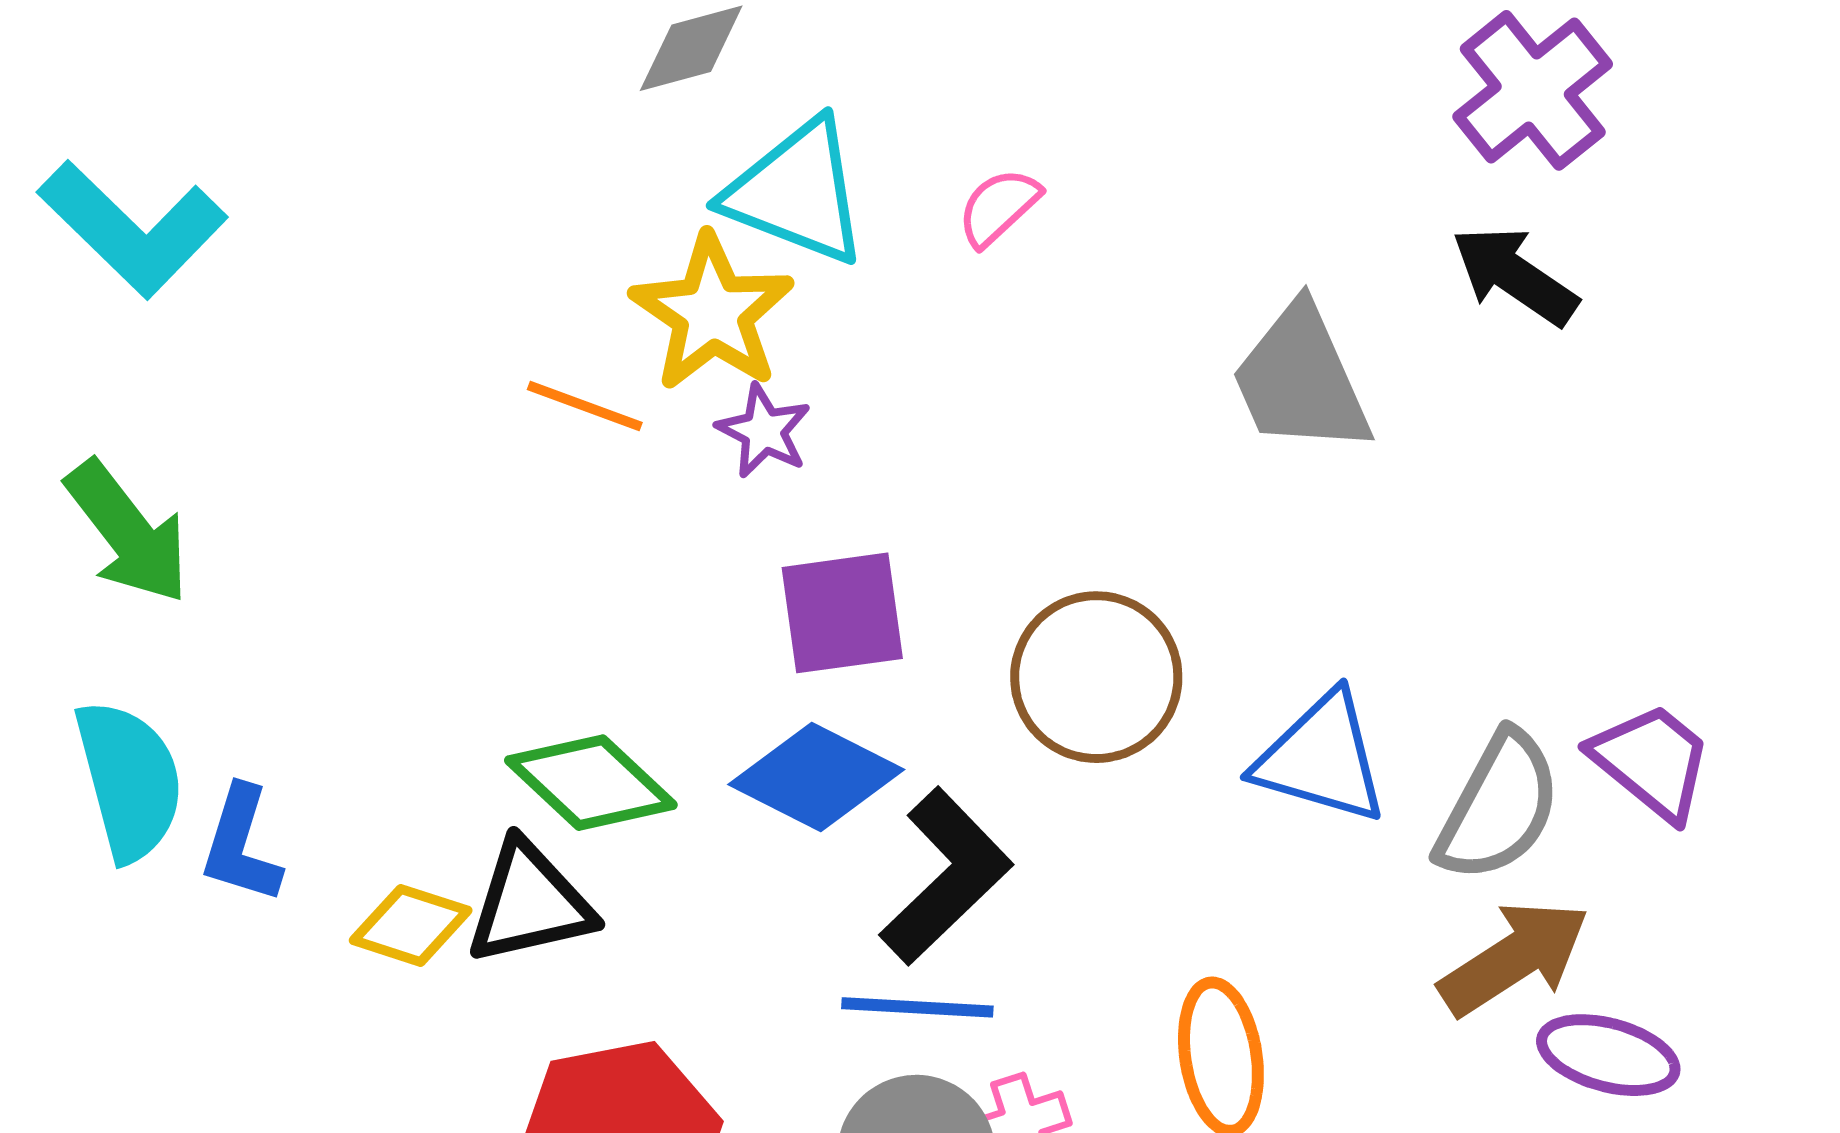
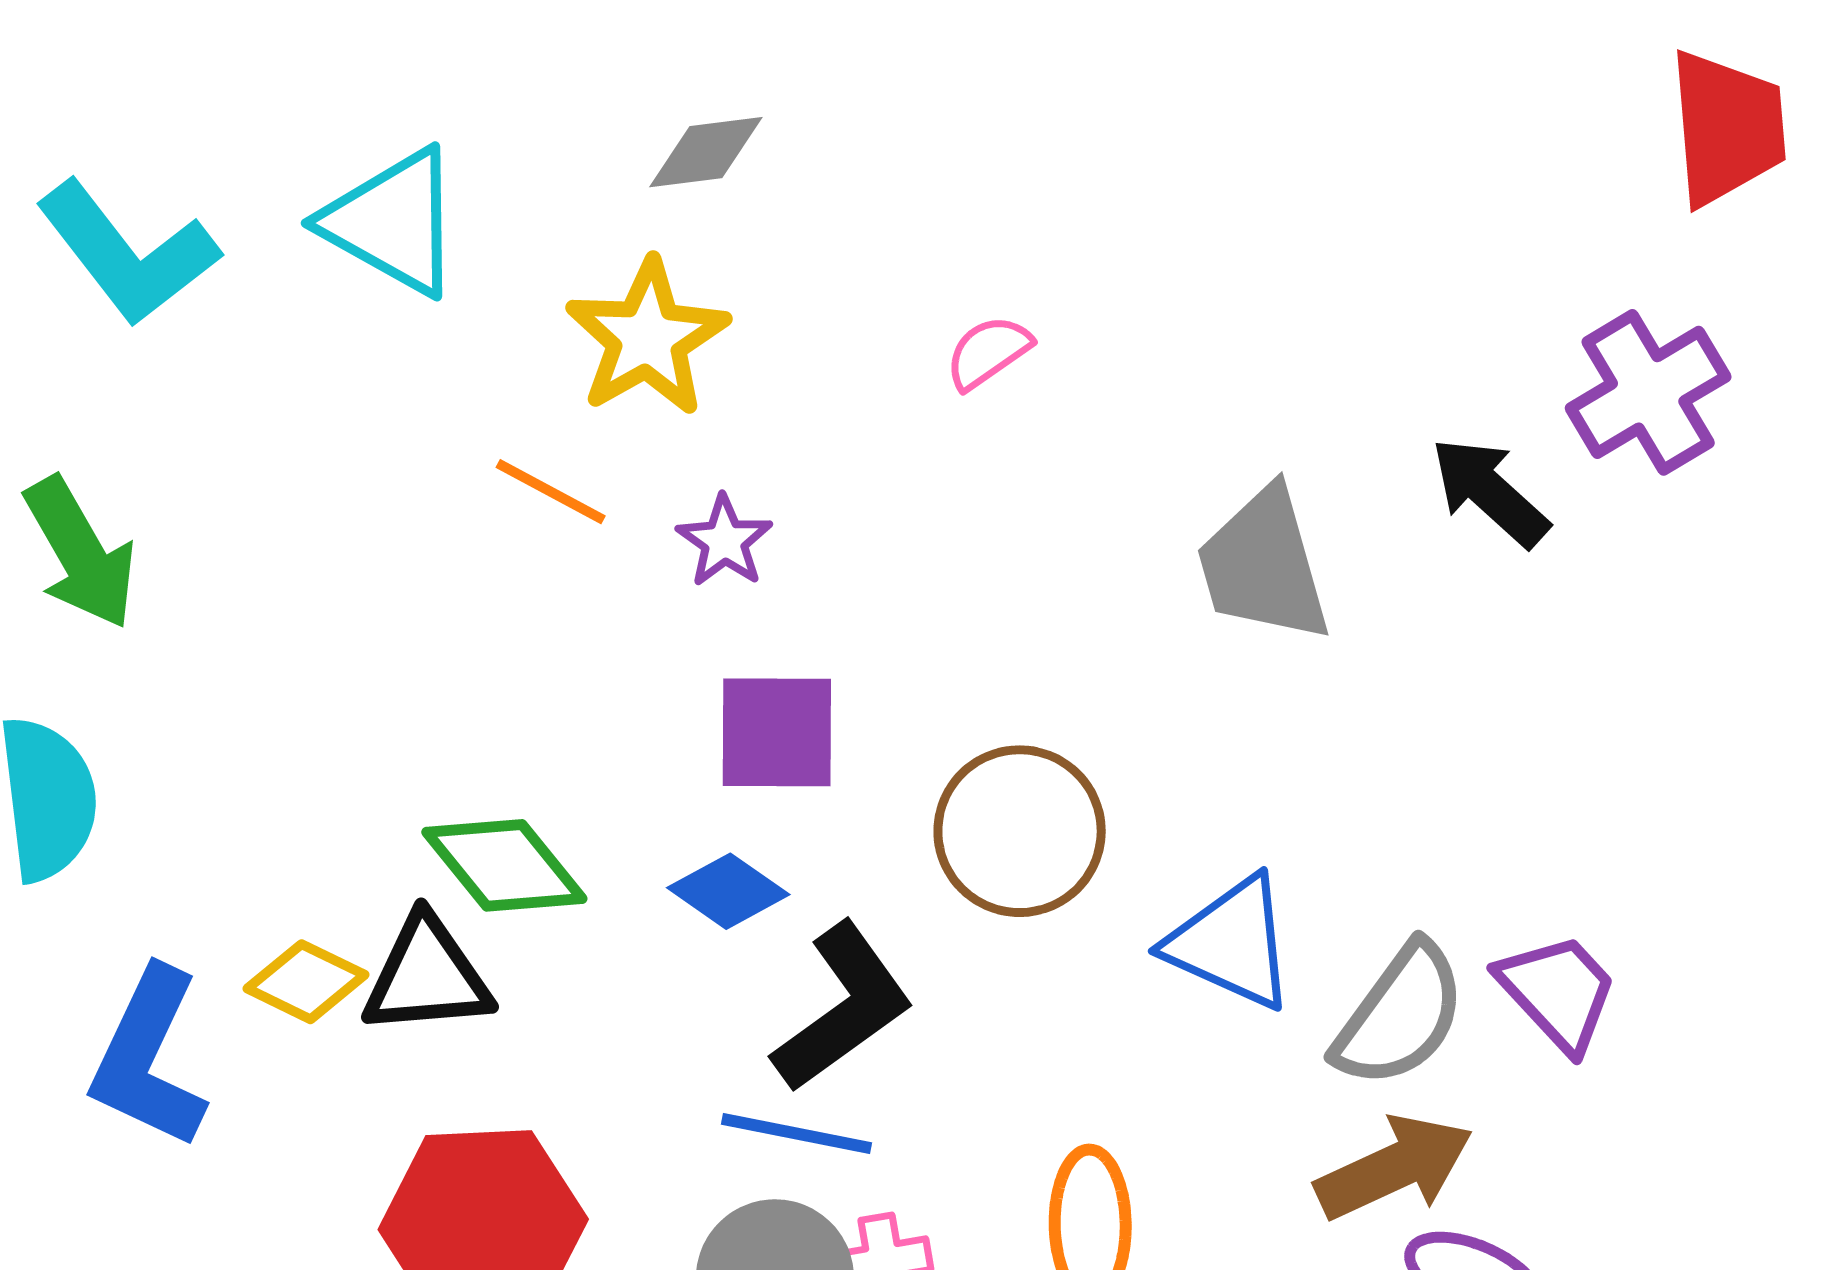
purple cross: (1533, 90) -> (1648, 392), moved
cyan triangle: (797, 192) -> (393, 222), moved
yellow star: (712, 313) -> (647, 338), moved
blue diamond: (816, 777) -> (728, 891), size x0.7
blue L-shape: (241, 845) -> (149, 1058), moved, size x1.5

